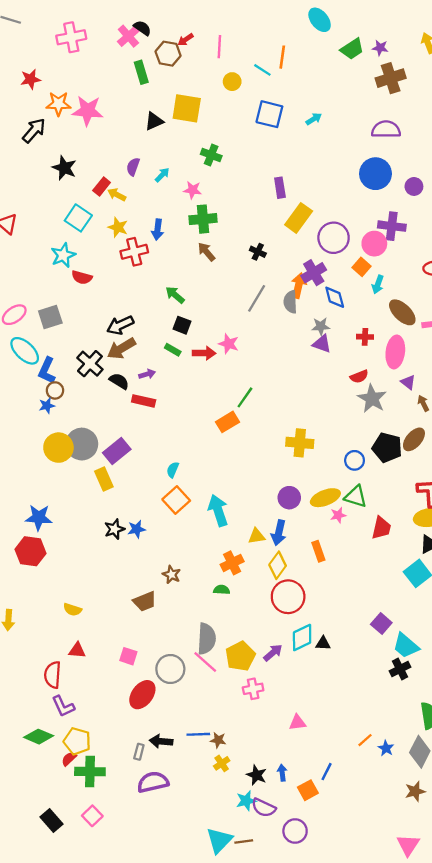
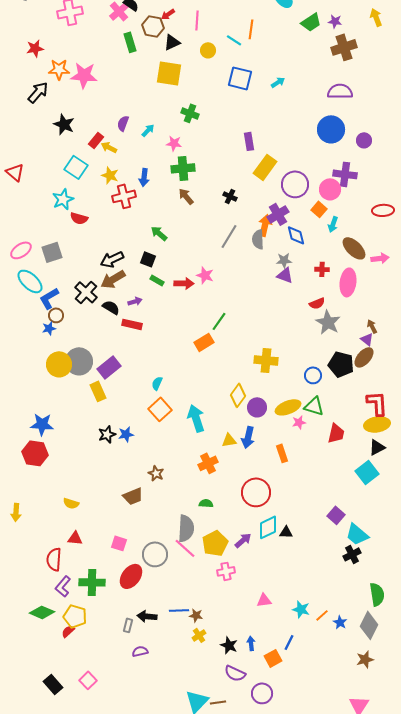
black triangle: (154, 121) -> (172, 42), moved
black square: (182, 325) -> (148, 259), moved
blue L-shape: (47, 371) -> (49, 298), turned 35
purple triangle: (408, 382) -> (367, 339), moved
yellow diamond: (278, 565) -> (238, 395), moved
green semicircle: (222, 590) -> (206, 503), moved
purple L-shape: (63, 706) -> (63, 586), turned 65
green cross: (90, 772) -> (92, 582), moved
purple semicircle: (153, 782) -> (140, 651), size x0.6
cyan star: (246, 801) -> (301, 609), moved, turned 30

